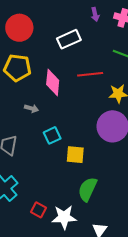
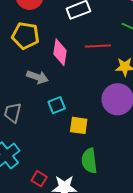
gray arrow: (31, 108) -> (37, 77), size x1.5
green semicircle: (88, 189) -> (89, 161), turned -35

